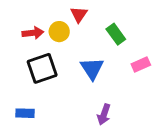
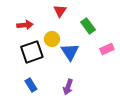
yellow circle: (59, 32) -> (52, 39), moved
blue rectangle: (25, 113) -> (31, 85), moved, turned 56
purple arrow: (104, 114) -> (68, 87), moved

